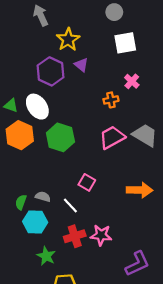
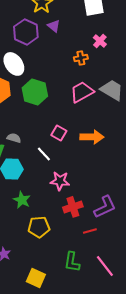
orange arrow: (140, 190) -> (92, 137), moved
gray semicircle: (43, 197) -> (14, 138), moved
pink star: (101, 235) -> (60, 181), moved
red cross: (75, 236) -> (73, 207), moved

